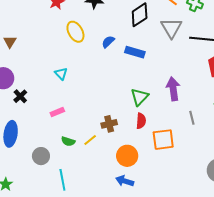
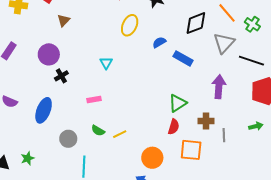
yellow ellipse: (75, 32) -> (130, 25), turned 40
purple arrow: (173, 89) -> (219, 87), moved
brown cross: (109, 124) -> (206, 121), moved

